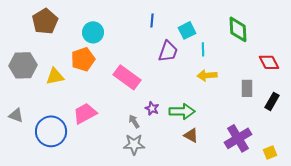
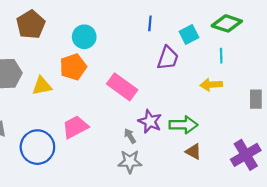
green diamond: (238, 29) -> (227, 23), moved, turned -68
cyan line: (203, 49) -> (221, 56), moved
purple star: (152, 108) -> (150, 121), size x1.5

